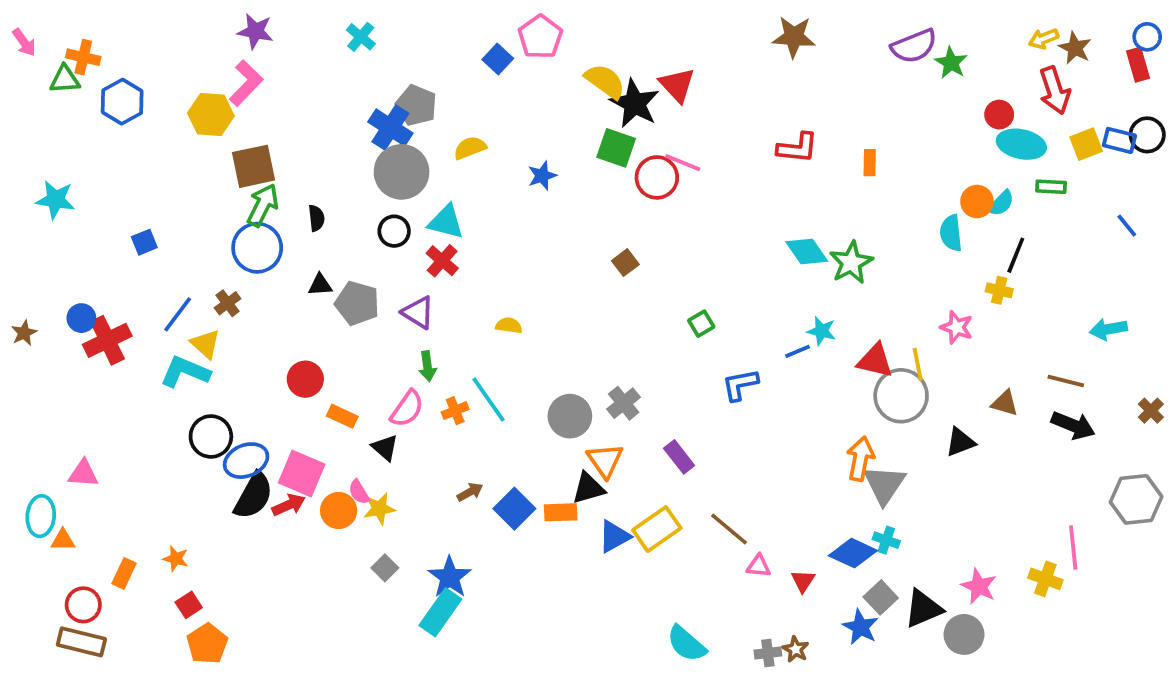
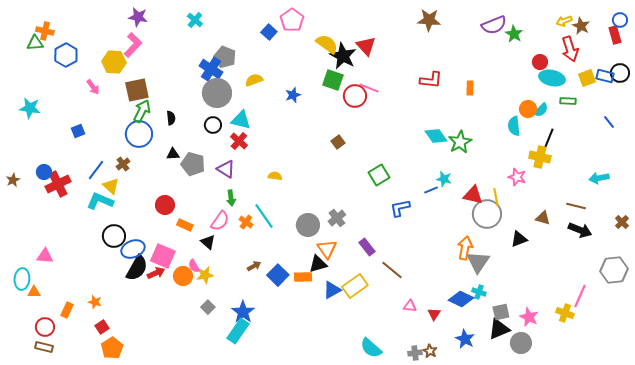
pink arrow: (24, 42) -> (93, 87), moved
yellow cross: (999, 290) -> (540, 157), size x1.5
green square: (701, 324) -> (379, 175), size x1.5
orange cross: (455, 411) -> (246, 222), turned -32
brown line: (729, 529) -> (392, 270), moved
pink line: (1073, 548) -> (580, 296), turned 30
gray square: (881, 597) -> (501, 312), moved, turned 30
brown rectangle: (81, 642) -> (44, 347), size x0.7

